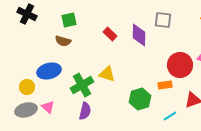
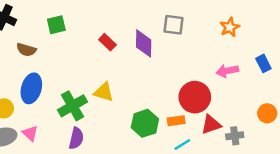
brown semicircle: (63, 41) -> (26, 50), moved
red circle: (180, 65) -> (195, 97), moved
blue ellipse: (49, 71) -> (31, 88), turned -60
orange rectangle: (165, 85) -> (176, 121), moved

